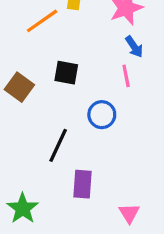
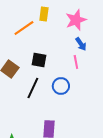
black line: (58, 145) -> (33, 88), moved

